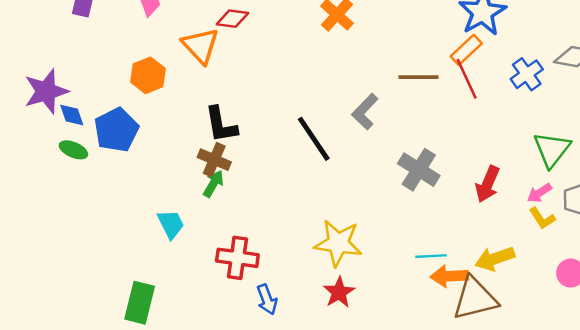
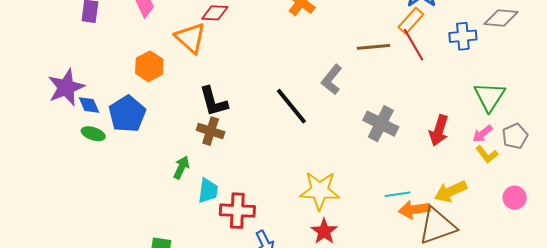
blue cross: (527, 74) -> (463, 36), turned 36
green arrow: (213, 184) -> (181, 167), moved
cyan trapezoid: (171, 224) -> (208, 191), moved, turned 40

